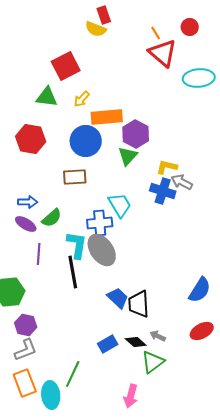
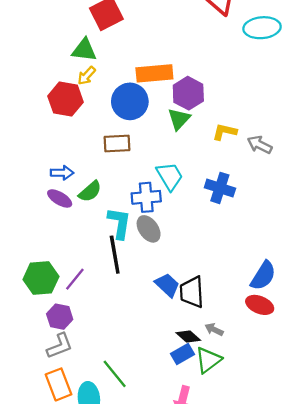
yellow arrow: (82, 99) -> (87, 76), moved
gray arrow: (182, 182) -> (260, 145), moved
blue cross: (163, 191) -> (220, 188), moved
gray ellipse: (102, 250) -> (149, 229), size x0.7
purple line: (39, 254) -> (75, 279), moved, turned 35
red ellipse: (202, 331) -> (260, 305), moved, turned 50
blue rectangle: (108, 344) -> (182, 354), moved
green line: (73, 374) -> (115, 374), turned -64

